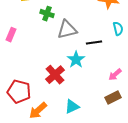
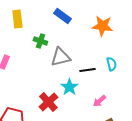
cyan semicircle: (118, 29) -> (111, 64), moved
pink arrow: (115, 75) -> (99, 101), moved

